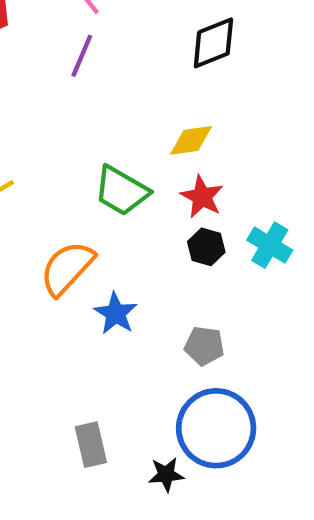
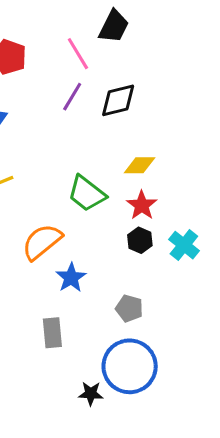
black diamond: (213, 43) -> (118, 100), moved
gray rectangle: (91, 445) -> (52, 333), moved

